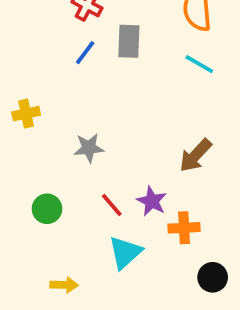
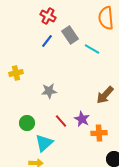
gray rectangle: (129, 41) -> (70, 35), turned -36
cyan line: (199, 64) -> (92, 49), moved
cyan triangle: (125, 253) -> (44, 143), moved

